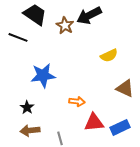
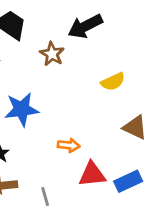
brown star: (65, 25) -> (52, 54), moved

